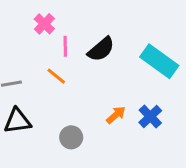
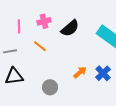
pink cross: (44, 24) -> (44, 21), moved, turned 32
pink line: (65, 46) -> (19, 26), moved

